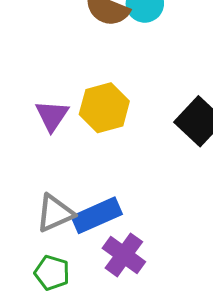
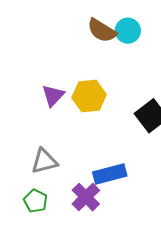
blue rectangle: (97, 215) -> (110, 174), moved

